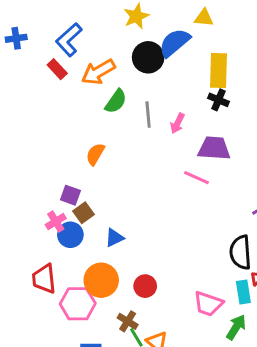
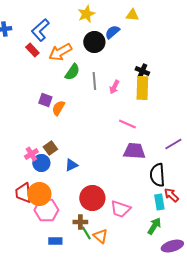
blue semicircle: (175, 43) -> (112, 32), size x0.7
yellow rectangle: (218, 71) -> (142, 88), moved
purple trapezoid: (214, 148) -> (134, 151), moved
purple square: (70, 195) -> (45, 100), moved
orange circle: (101, 280) -> (39, 194), moved
red circle: (145, 286) -> (92, 198), size x1.6
pink trapezoid: (208, 304) -> (120, 209), moved
brown cross: (128, 321) -> (80, 222), turned -32

